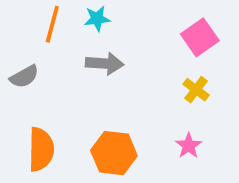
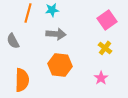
gray semicircle: (24, 77) -> (13, 41), turned 91
orange hexagon: (114, 153) -> (60, 65), moved

